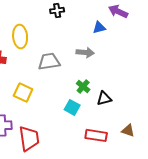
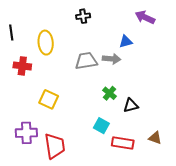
blue triangle: (99, 27) -> (126, 42), moved
gray trapezoid: (49, 61) -> (86, 61), moved
cyan square: (72, 107) -> (101, 126), moved

